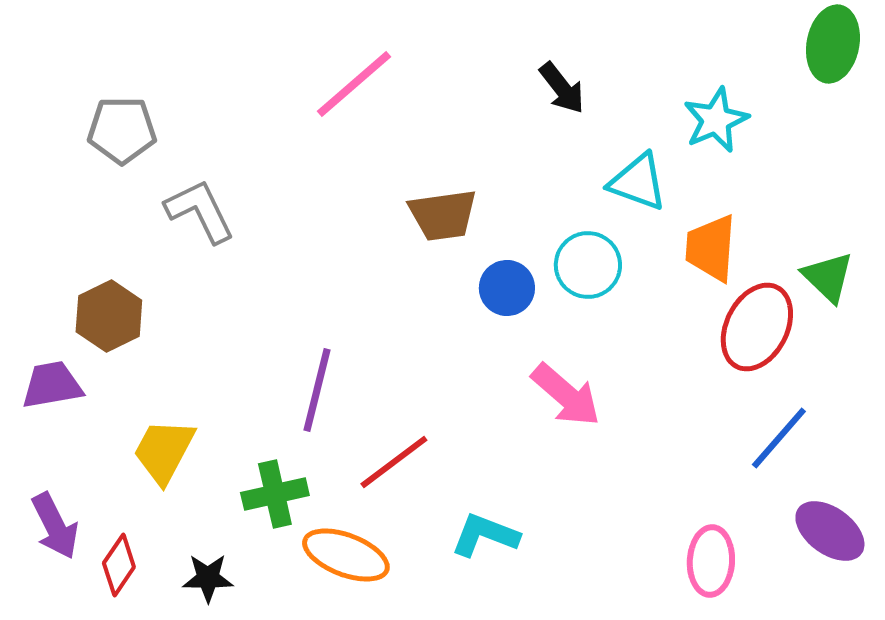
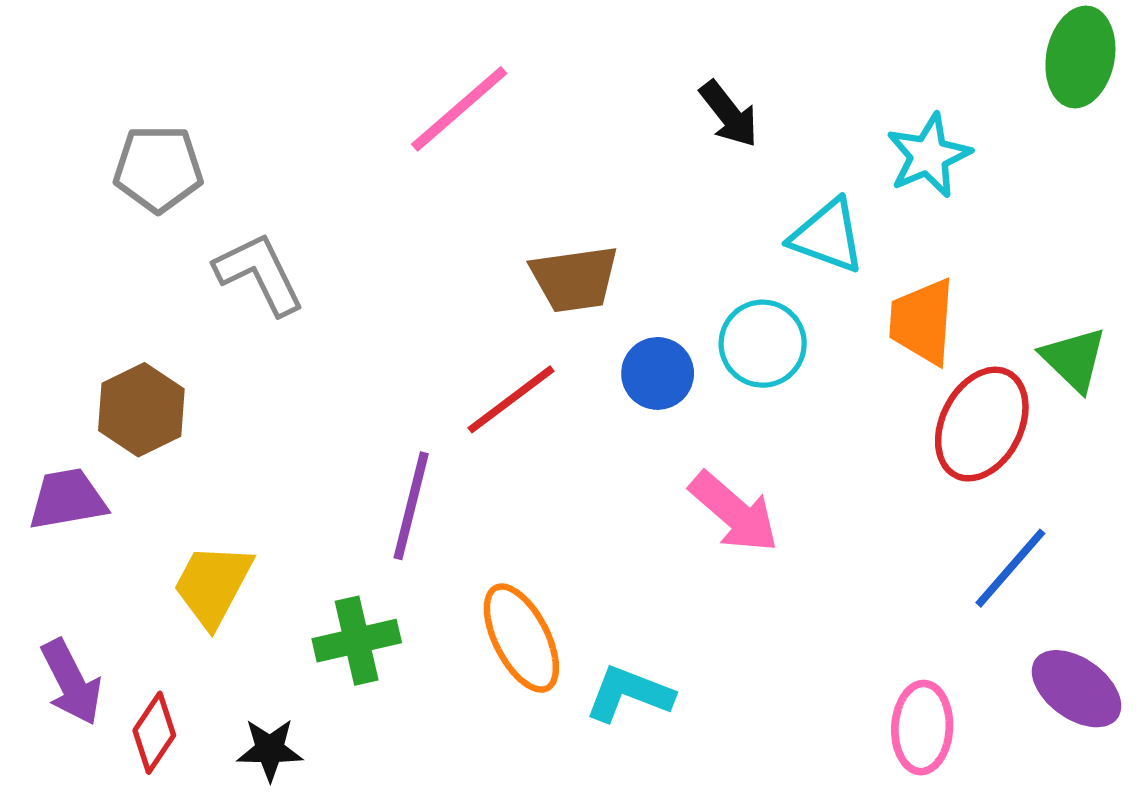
red line: (394, 462) -> (511, 399), moved
orange ellipse: (346, 555) -> (521, 638), moved, turned 42

